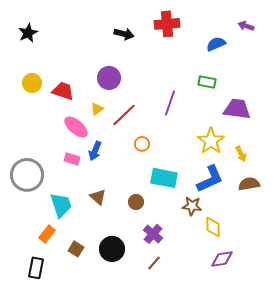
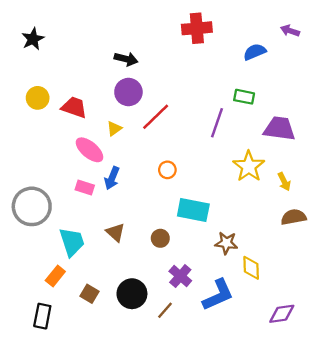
black arrow: (124, 34) -> (126, 59), moved
purple line: (170, 103) -> (217, 123), moved
red line: (124, 115) -> (156, 117), moved
blue L-shape: (210, 179) -> (218, 295), moved
purple diamond: (222, 259) -> (282, 314), moved
brown line: (154, 263) -> (165, 310), moved

